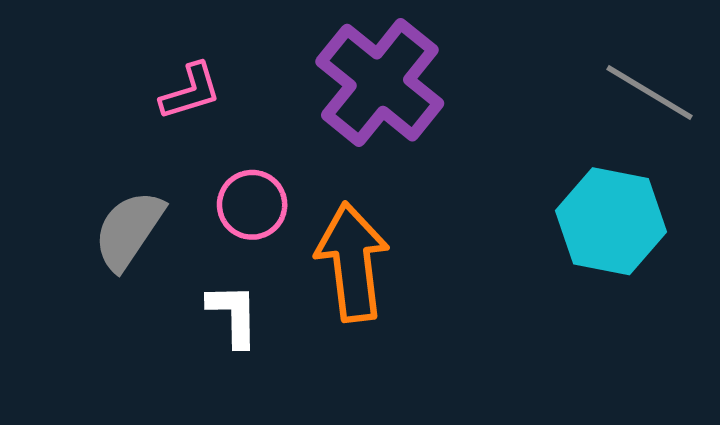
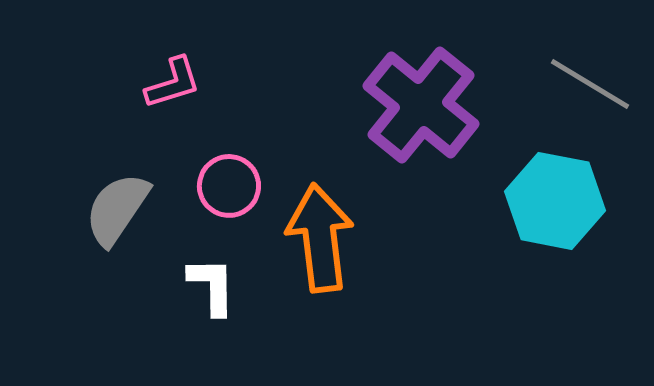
purple cross: (380, 83) -> (421, 105), moved

